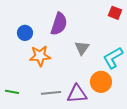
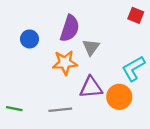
gray triangle: (82, 48) -> (91, 47), moved
orange star: (40, 56) -> (65, 63), moved
purple triangle: (77, 94) -> (91, 87), moved

